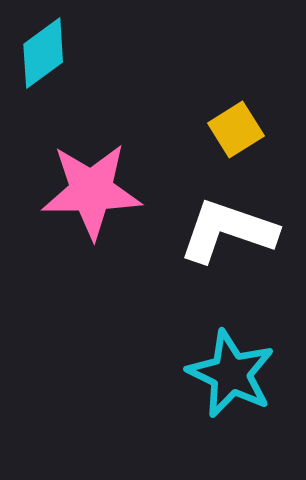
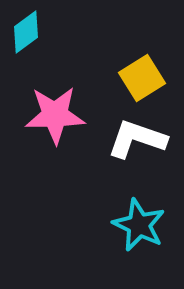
yellow square: (236, 129) -> (142, 78), size x1.4

